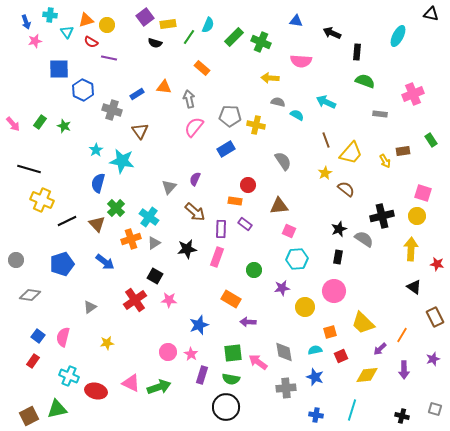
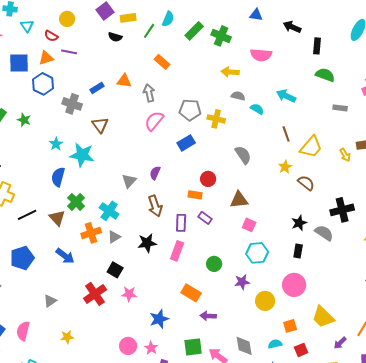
orange triangle: (86, 20) -> (46, 58), moved
brown arrow: (195, 212) -> (155, 206), turned 30

